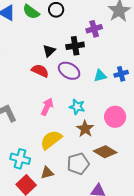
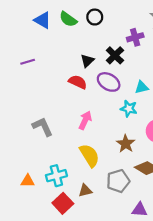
black cross: (75, 46) -> (115, 55), turned -36
cyan star: (77, 107) -> (129, 109), moved
yellow semicircle: (51, 140) -> (89, 155), turned 95
cyan cross: (20, 159) -> (56, 176), turned -30

